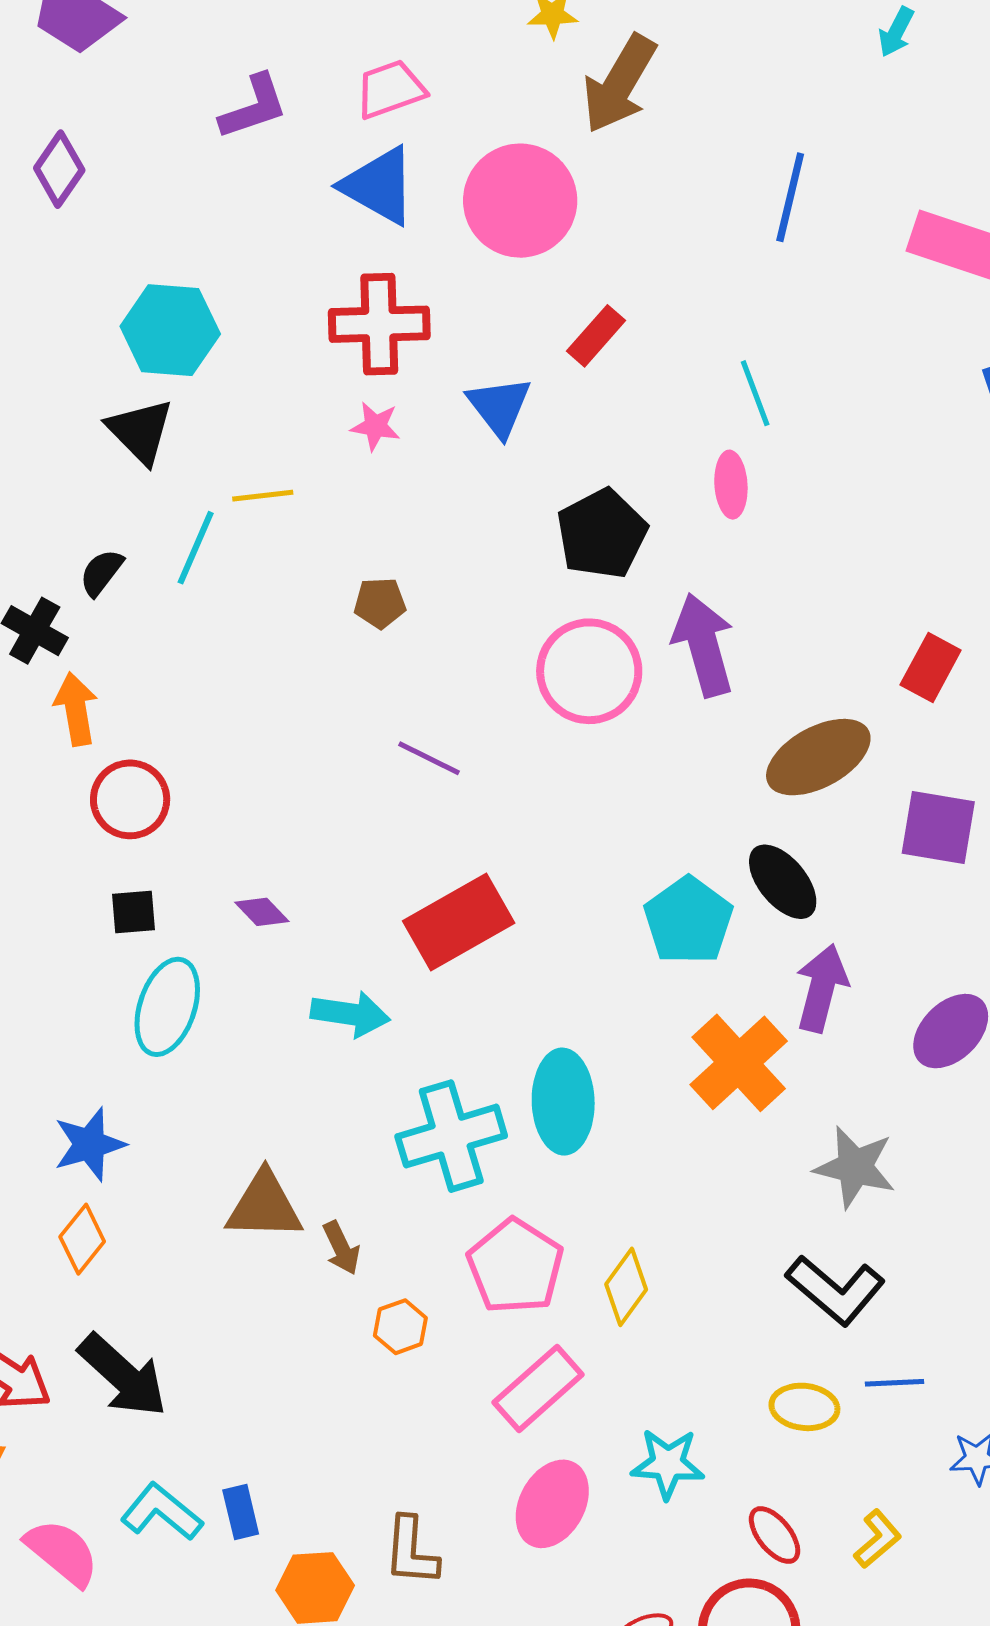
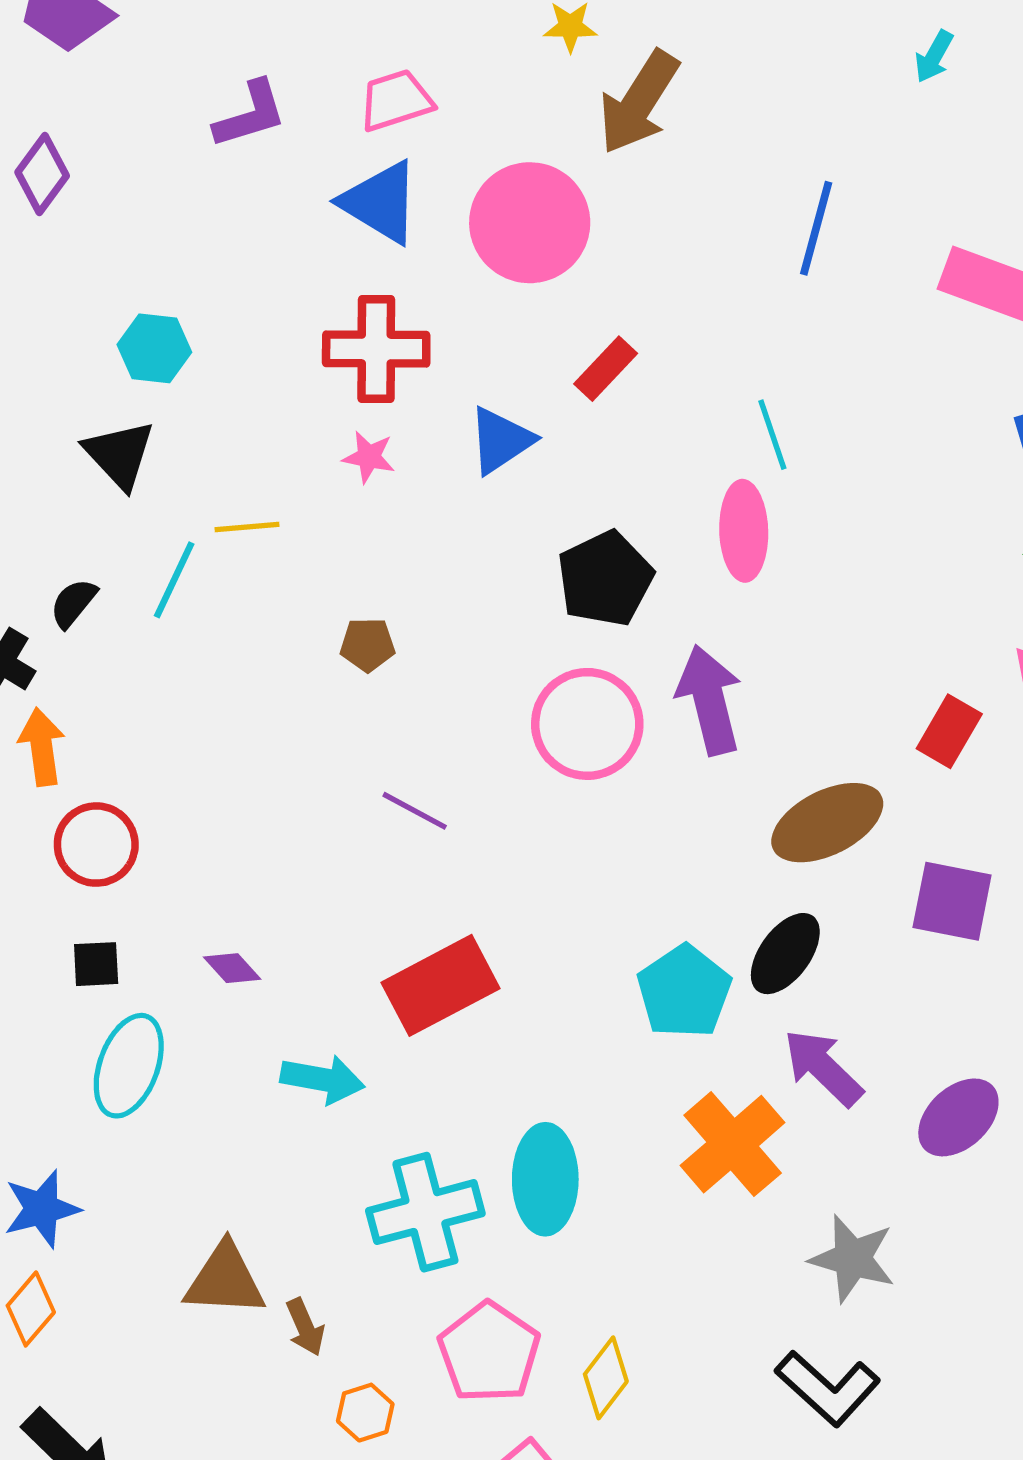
cyan hexagon: (170, 330) -> (154, 348), size x0.7
blue triangle: (499, 407) -> (501, 440), turned 32
pink ellipse: (731, 485) -> (744, 531), size x1.4
black ellipse: (783, 882) -> (785, 954), turned 74
purple arrow: (822, 988) -> (823, 1068), turned -62

